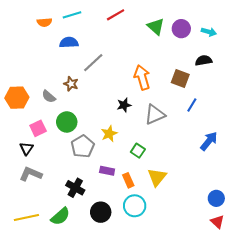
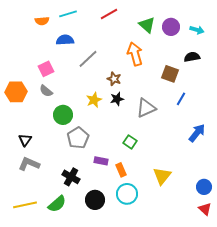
orange arrow: (142, 77) -> (135, 54), moved
brown star: (71, 84) -> (114, 79), moved
pink square: (38, 128) -> (46, 69), moved
yellow star: (109, 134) -> (94, 100), moved
yellow triangle: (157, 177) -> (162, 176), moved

